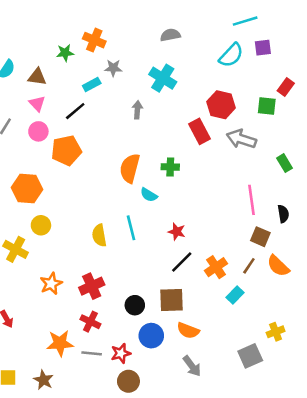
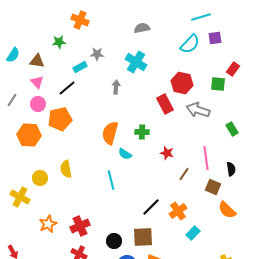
orange cross: (94, 40) -> (80, 20), moved
orange hexagon: (27, 188) -> (29, 135), moved
red star: (177, 232) -> (167, 153), moved
yellow semicircle: (99, 235) -> (66, 169), moved
brown line: (249, 266) -> (184, 174), moved

